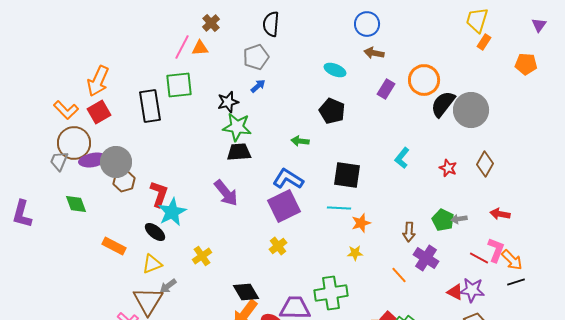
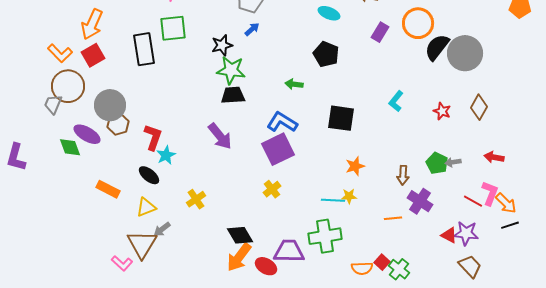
purple ellipse: (93, 160) -> (87, 134), moved, turned 40
cyan line: (339, 208) -> (333, 200), moved
cyan star: (172, 212) -> (166, 155), size x0.7
orange line: (399, 275) -> (393, 218), turned -54

